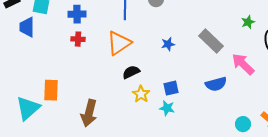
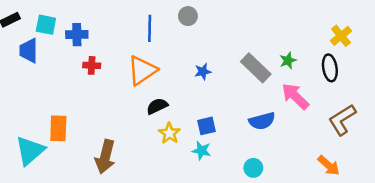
blue cross: (77, 14) -> (77, 35), moved
green star: (248, 22) -> (288, 60), moved
cyan circle: (243, 124) -> (253, 168), moved

